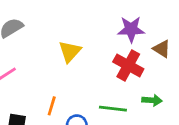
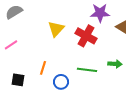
red cross: (128, 65) -> (86, 36), moved

